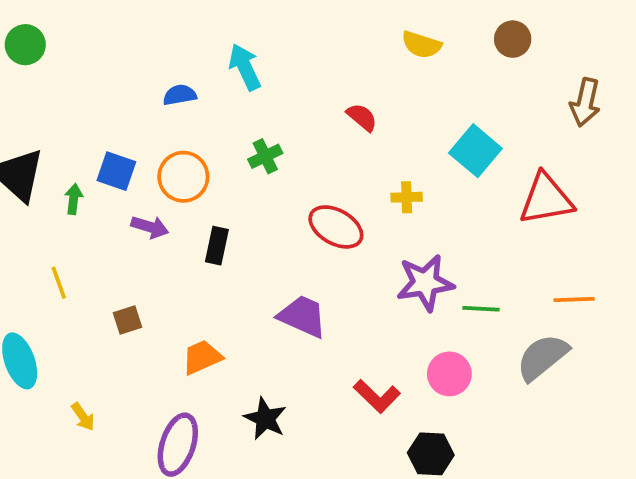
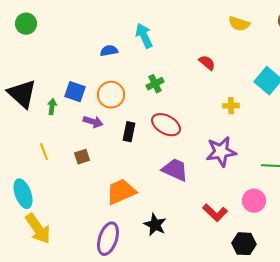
red ellipse: (336, 227) -> (166, 125), moved
purple star: (425, 283) -> (221, 152), moved
brown square: (128, 320) -> (82, 157), moved
orange trapezoid: (202, 357) -> (121, 192), size x1.4
yellow arrow: (83, 417) -> (38, 229), moved, size x2.0

